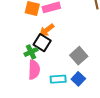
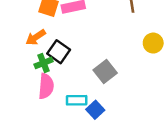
orange arrow: (47, 30) -> (36, 37), moved
blue square: (78, 79) -> (95, 110), moved

